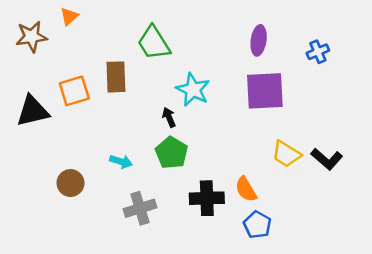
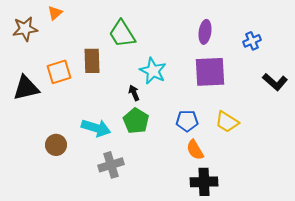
black L-shape: (327, 159) -> (275, 82), moved
cyan arrow: (121, 162) -> (96, 128), size x1.6
black cross: (207, 198) -> (204, 182), moved
blue pentagon: (257, 225) -> (187, 121), moved, turned -30

